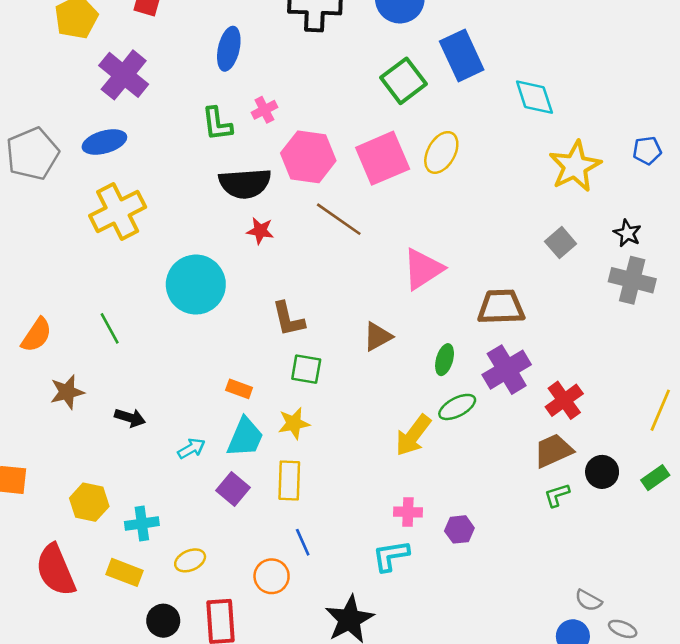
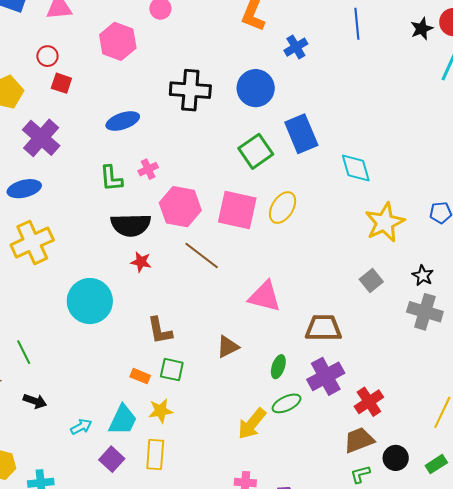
blue ellipse: (229, 49) -> (123, 121), turned 56
pink square: (383, 158) -> (237, 210), turned 33
pink triangle: (423, 269) -> (265, 296), turned 45
green line: (110, 328) -> (24, 352), moved
orange rectangle: (239, 389) -> (140, 376), moved

